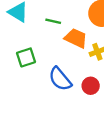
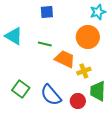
green square: (26, 57) -> (21, 89), moved, turned -36

